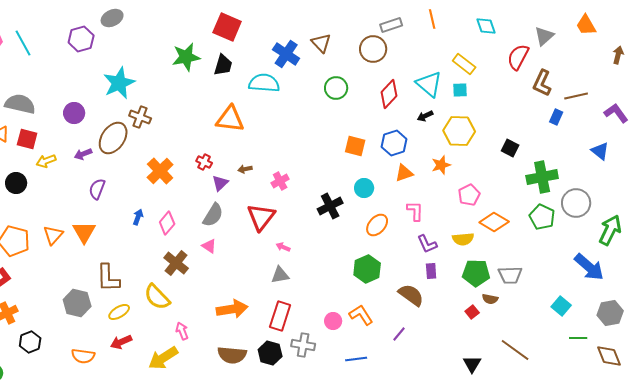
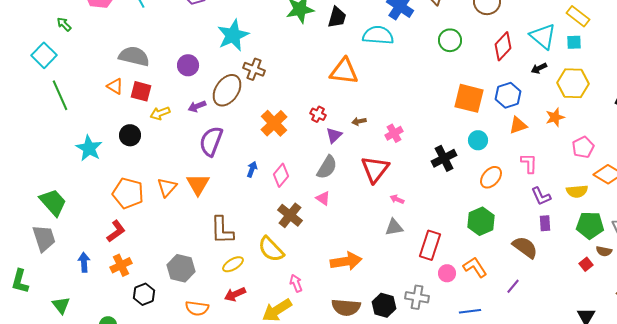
orange square: (355, 146) -> (469, 98), size x1.4
purple semicircle: (97, 189) -> (211, 141), size x1.4
gray hexagon: (77, 303) -> (181, 268), moved
red rectangle: (280, 316) -> (430, 245), moved

